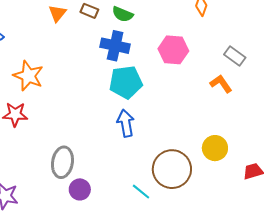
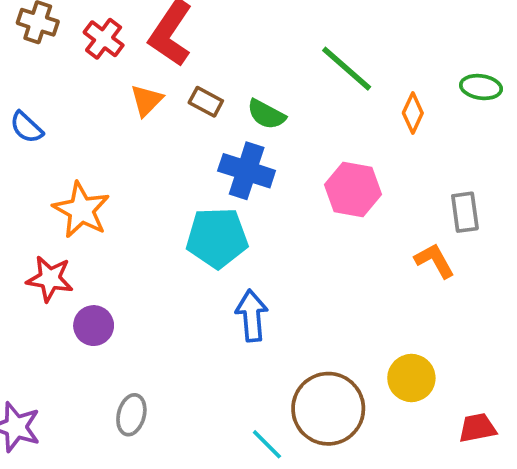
gray rectangle: (235, 56) -> (465, 212), turned 40
cyan pentagon: (126, 82) -> (217, 238), moved
gray ellipse: (62, 162) -> (131, 415), moved, size x0.7
purple circle: (80, 189) -> (94, 326), moved

